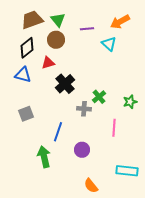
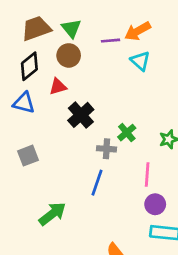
orange arrow: (120, 22) -> (138, 31), moved
blue line: (58, 132) -> (97, 183), moved
purple circle: (82, 150) -> (155, 204), moved
green arrow: (44, 157) -> (52, 214), turned 65

